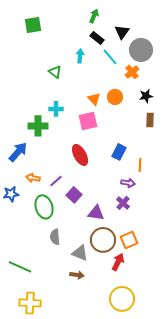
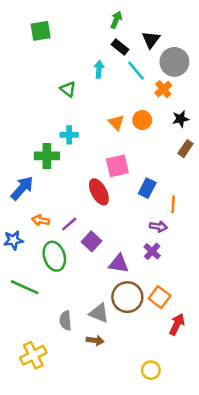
brown rectangle: (150, 120) -> (186, 149), turned 32
pink square: (88, 121) -> (117, 166), moved
gray semicircle: (55, 237) -> (65, 321), moved
orange square: (129, 240) -> (160, 297), turned -30
red arrow: (118, 262) -> (177, 324), moved
green line: (20, 267) -> (25, 287), moved
yellow circle: (122, 299) -> (151, 370), size x0.6
yellow cross: (30, 303) -> (33, 355), moved, turned -30

